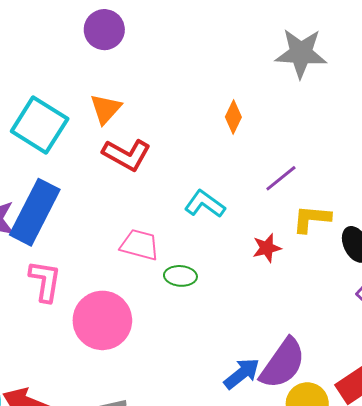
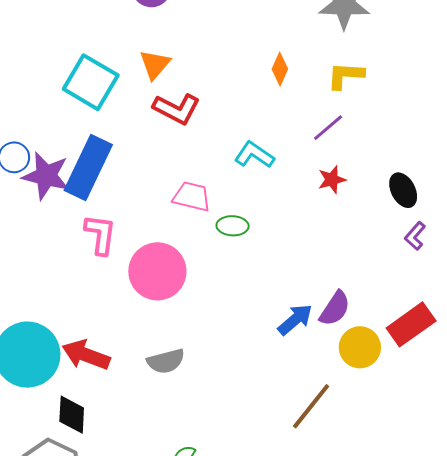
yellow L-shape: (312, 219) -> (346, 75), moved
red star: (267, 248) -> (332, 180), moved
purple semicircle: (283, 363) -> (335, 309), size x0.7

